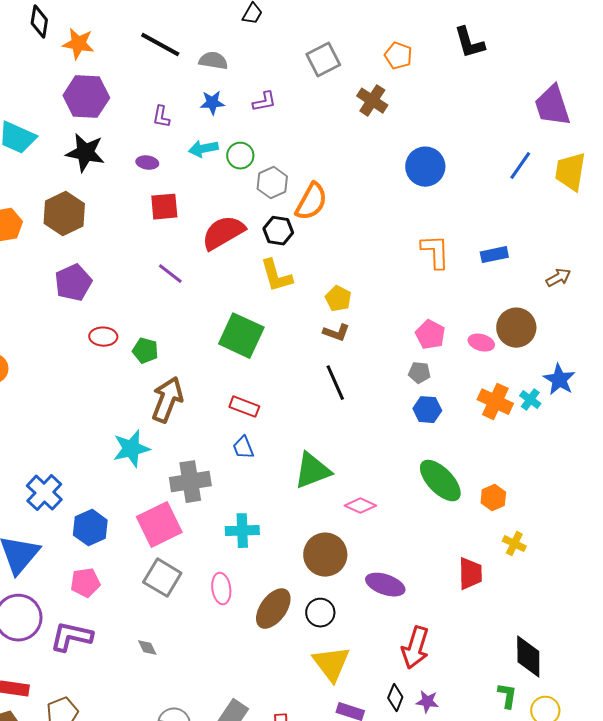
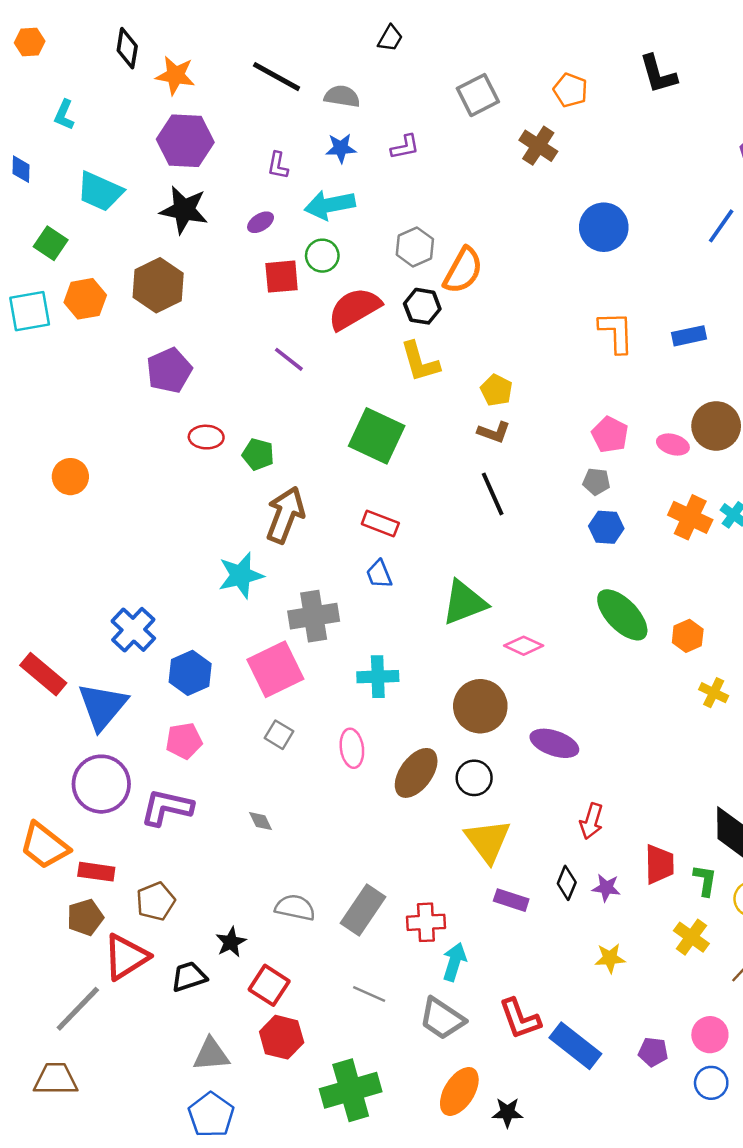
cyan arrow: (203, 149) -> (330, 205), size x1.4
green circle: (240, 156) -> (322, 256), moved
purple ellipse: (147, 163) -> (261, 222), turned -40
red trapezoid: (470, 574) -> (659, 864), moved
gray square: (162, 578) -> (279, 735), size x0.6
red arrow: (415, 648) -> (591, 821), size x0.7

